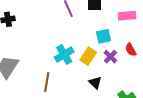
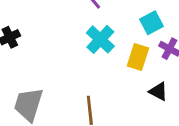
cyan cross: (64, 54) -> (100, 39), moved

